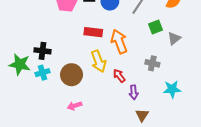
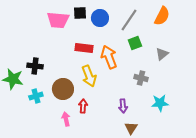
green square: (155, 27) -> (135, 43), moved
cyan cross: (42, 73) -> (36, 96), moved
red arrow: (119, 76) -> (83, 106), moved, turned 40
pink arrow: (75, 106) -> (66, 119), turned 96

